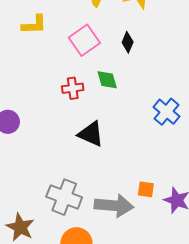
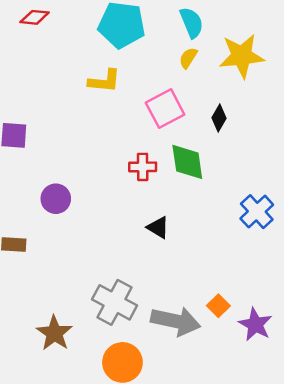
green diamond: (107, 80) -> (187, 162), size x1.4
black triangle: (91, 134) -> (158, 227), size x0.7
orange square: (146, 189) -> (218, 306), turned 30

